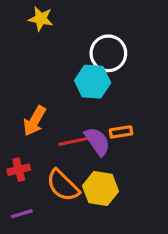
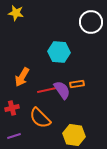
yellow star: (41, 19) -> (16, 13), moved
white circle: (108, 53) -> (91, 22), moved
yellow hexagon: (101, 189) -> (74, 135), moved

